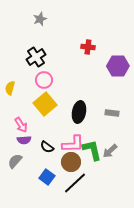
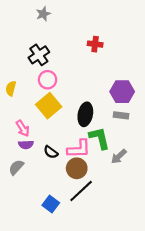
purple hexagon: (118, 66) -> (122, 92), moved
green L-shape: (92, 150) -> (99, 138), moved
blue square: (47, 177) -> (51, 204), moved

